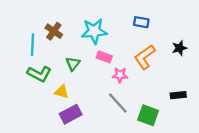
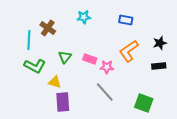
cyan star: (94, 31) -> (84, 17), moved, size x0.6
pink rectangle: (104, 57) -> (90, 59), moved
black rectangle: (178, 95) -> (159, 66), moved
purple rectangle: (71, 114) -> (63, 102), turned -66
green square: (148, 115) -> (144, 103), moved

